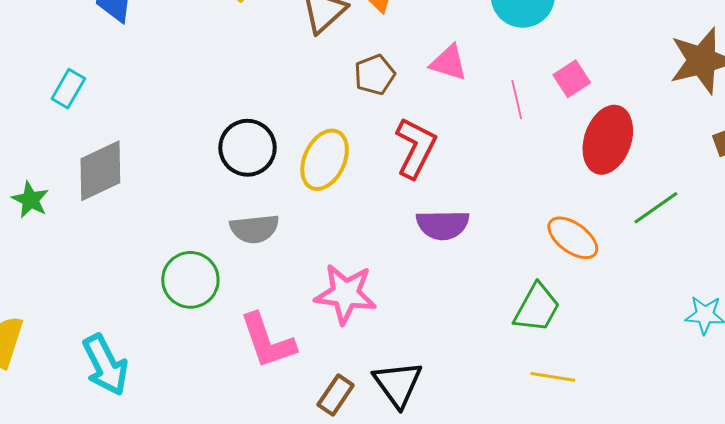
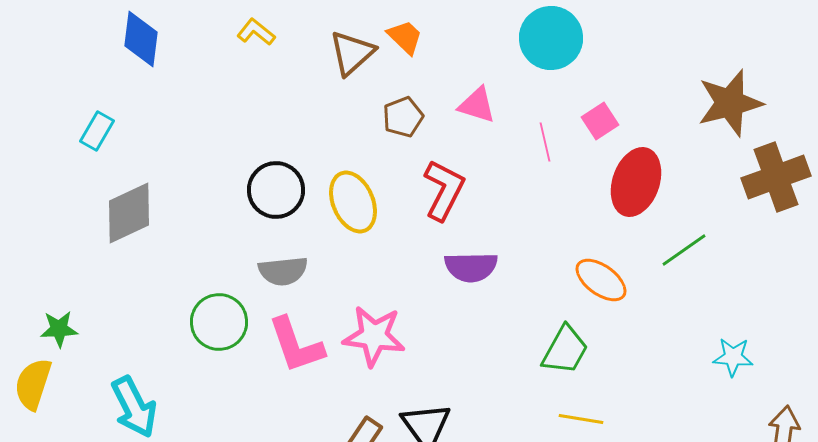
yellow ellipse: (325, 160) -> (353, 202), turned -48
green star: (30, 200) -> (59, 329), moved, turned -30
pink L-shape: (268, 341) -> (296, 345), moved

